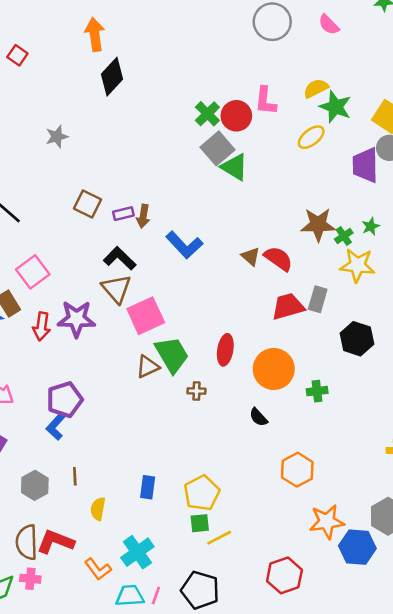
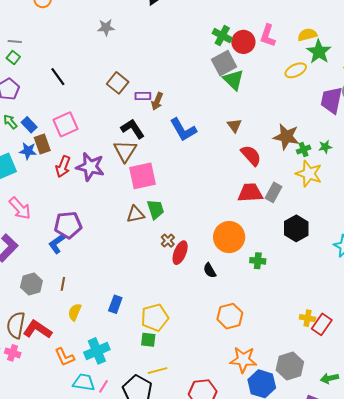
green cross: (207, 114) -> (222, 36), turned -30
brown triangle: (251, 256) -> (234, 126), moved
red ellipse: (225, 350) -> (180, 253), moved
green trapezoid: (172, 355) -> (155, 209), size x0.7
brown cross: (196, 391) -> (168, 241), turned 32
yellow line: (219, 538) -> (158, 371), moved

